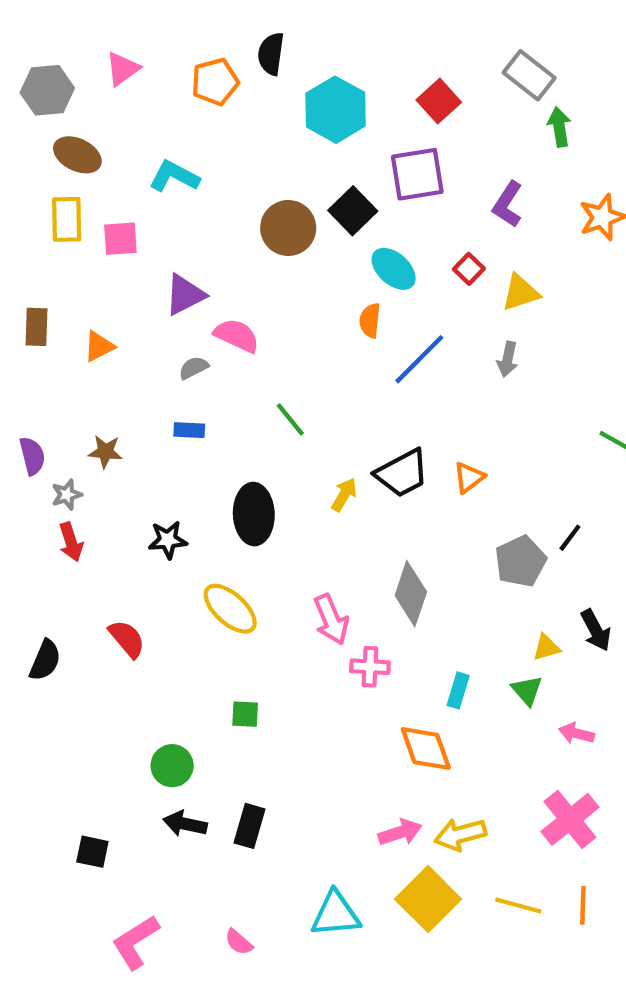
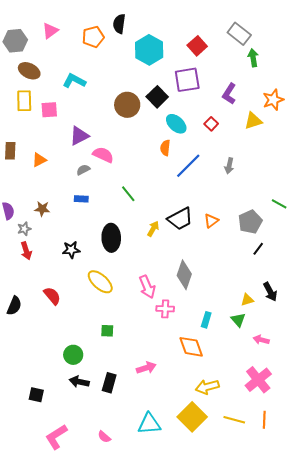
yellow triangle: (520, 293) -> (253, 121), moved
gray pentagon: (520, 561) -> (250, 222), moved
pink arrow: (400, 832) -> (146, 368), moved

